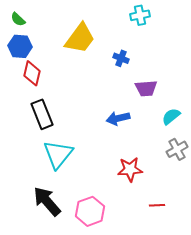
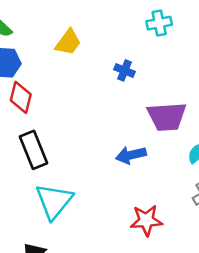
yellow trapezoid: (80, 38) -> (68, 42), moved, size x0.7
blue cross: (121, 58) -> (125, 70), moved
purple trapezoid: (146, 88) -> (167, 117), size x1.4

